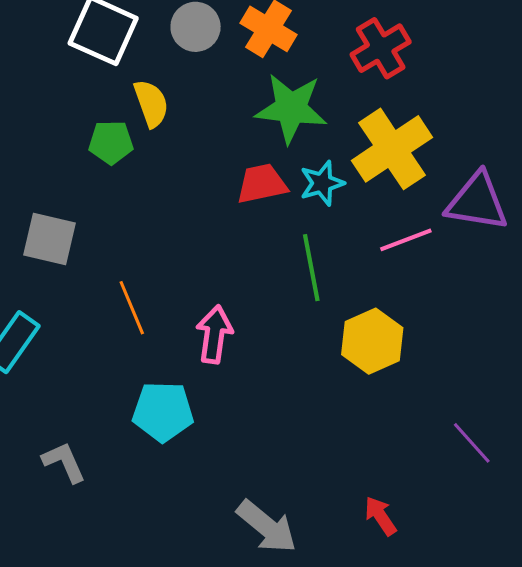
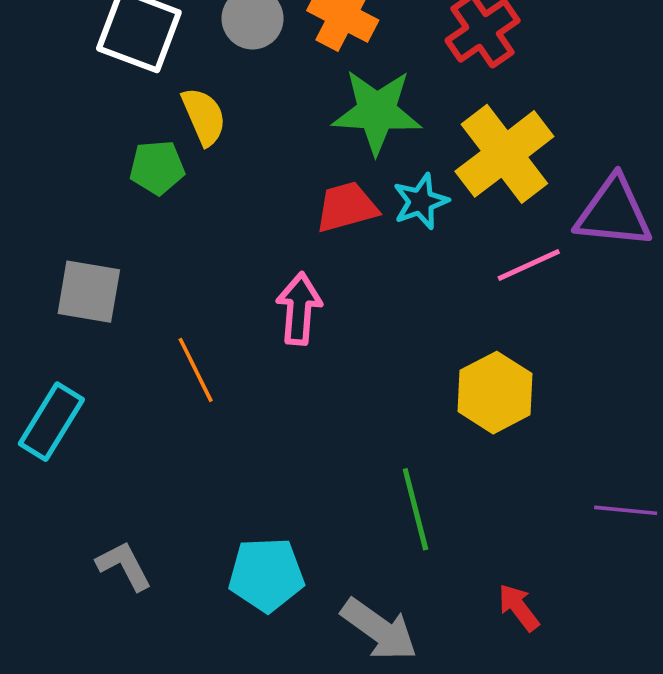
green line: (311, 268) -> (415, 509), moved
pink arrow: (214, 334) -> (299, 309), moved
cyan pentagon: (163, 412) -> (266, 575), moved
purple line: (472, 443) -> (626, 510), turned -39

